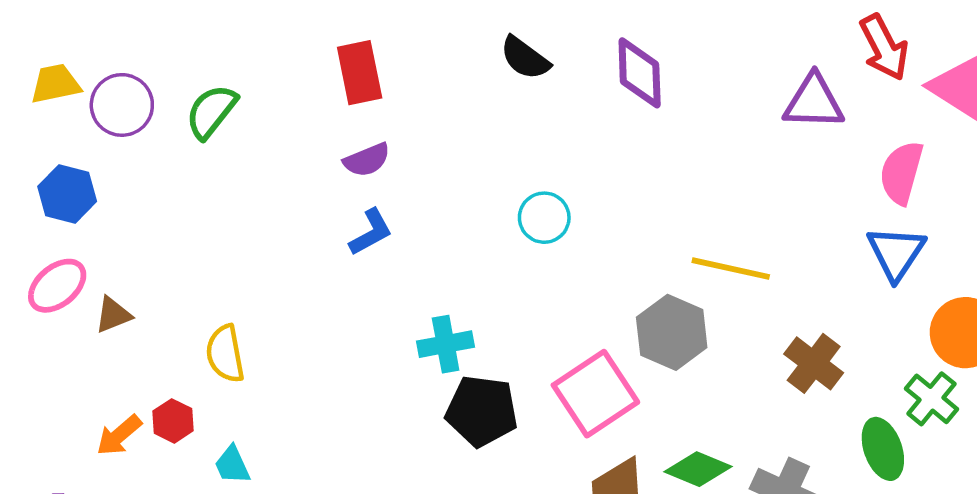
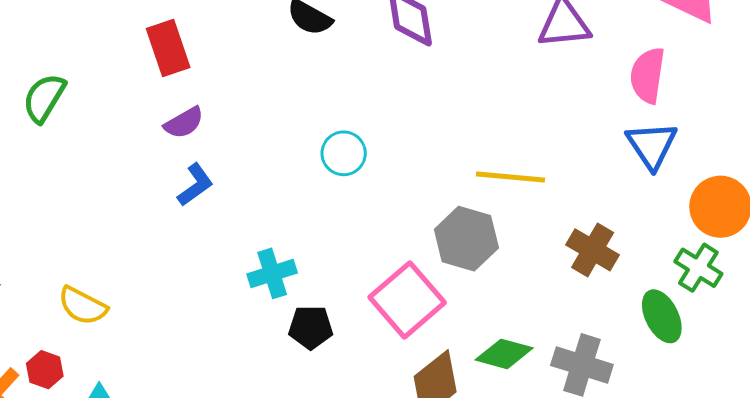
yellow semicircle: (225, 354) -> (83, 306), turned -45
black pentagon: (482, 411) -> (311, 327), size x0.7

